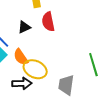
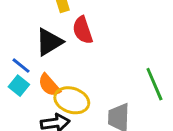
black triangle: (24, 27) -> (49, 42), size x1.5

